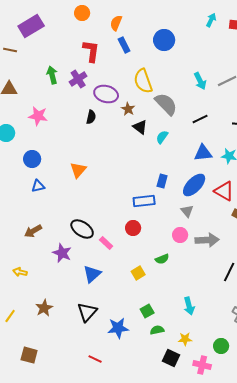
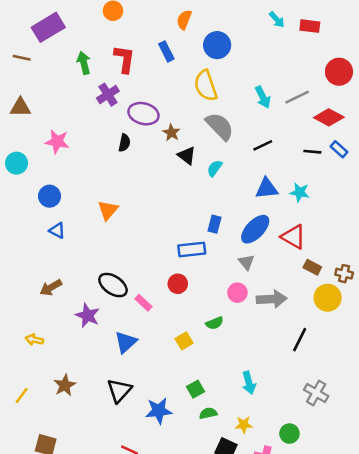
cyan arrow: (211, 20) -> (277, 20), turned 112
orange semicircle: (116, 23) -> (184, 20), moved
green arrow: (52, 75) -> (84, 63), moved
yellow semicircle: (143, 81) -> (206, 86), moved
blue triangle: (38, 186) -> (57, 230), turned 40

